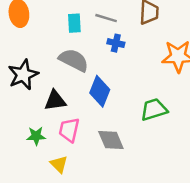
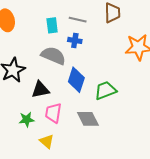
blue cross: (116, 43) -> (75, 40), moved
green trapezoid: (154, 109) -> (106, 90), moved

